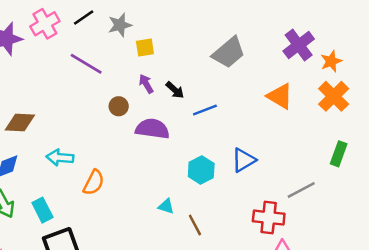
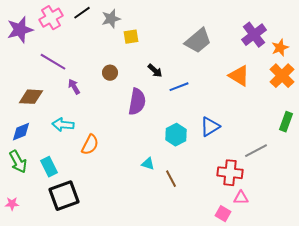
purple line: (86, 64) -> (53, 62), moved
purple arrow: (146, 84) -> (74, 87), moved
brown circle: (119, 106) -> (110, 73), moved
purple semicircle: (152, 129) -> (137, 102), turned 92

